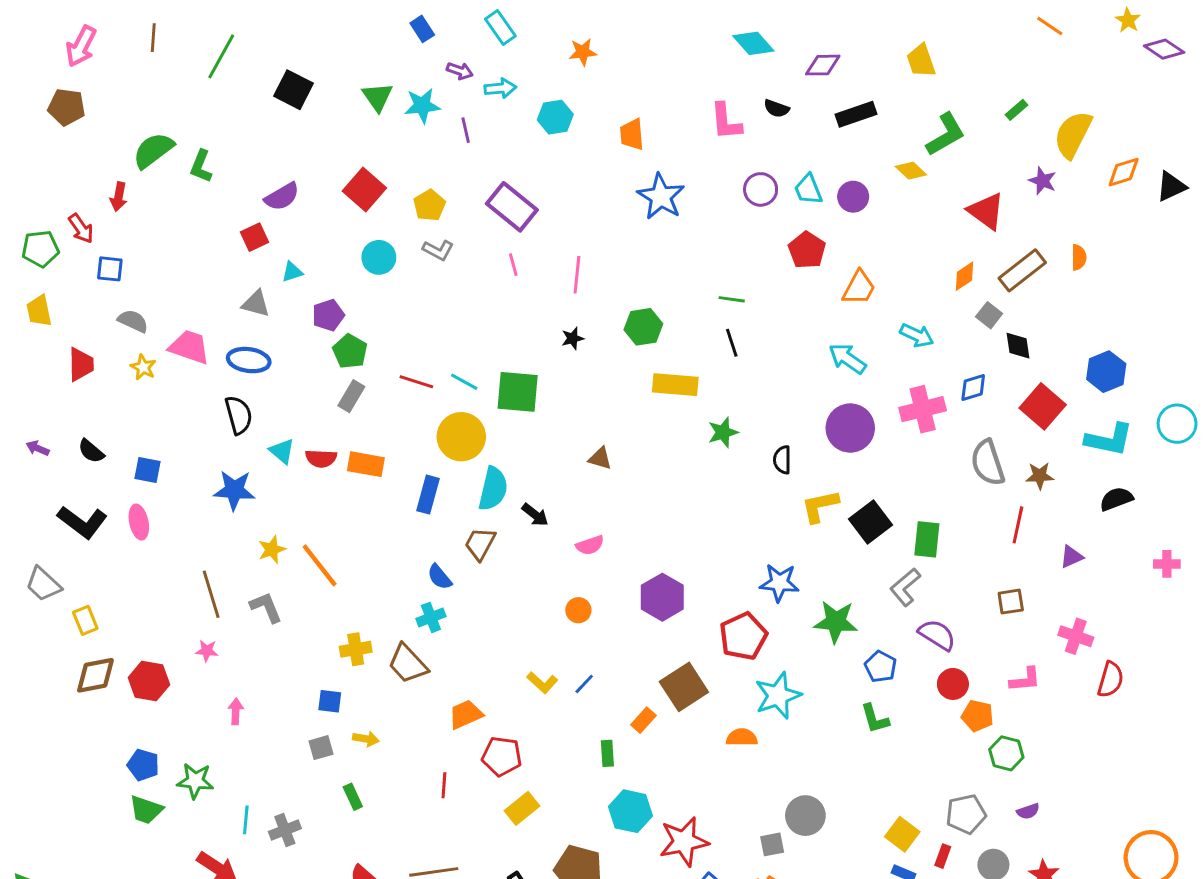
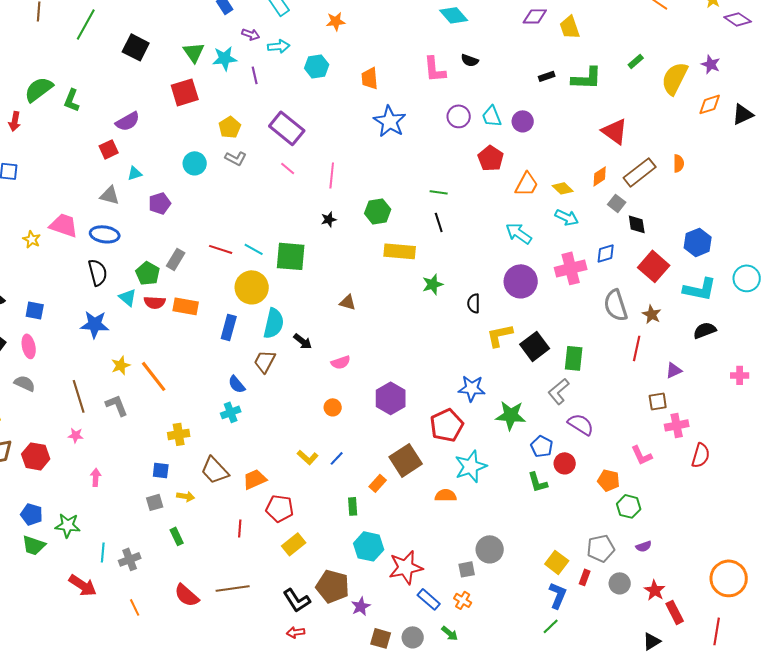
purple diamond: (823, 65) -> (535, 16), moved
black rectangle: (856, 114) -> (547, 76), moved, size x0.6
green L-shape: (946, 134) -> (587, 78), turned 32
yellow diamond: (911, 171) -> (563, 188), moved
purple star: (1043, 181) -> (711, 64), moved
red square: (364, 189) -> (185, 92), moved, turned 32
pink line: (513, 265) -> (288, 168), turned -35
gray semicircle: (133, 321) -> (25, 383), moved
green pentagon: (350, 351) -> (148, 273), moved
brown star: (1040, 476) -> (652, 314), turned 30
brown square: (1011, 602) -> (658, 401), moved
pink cross: (1076, 636) -> (677, 425), turned -30
brown trapezoid: (408, 664) -> (215, 470), moved
pink L-shape: (1025, 680) -> (642, 455), turned 70
red circle: (953, 684) -> (565, 463), moved

